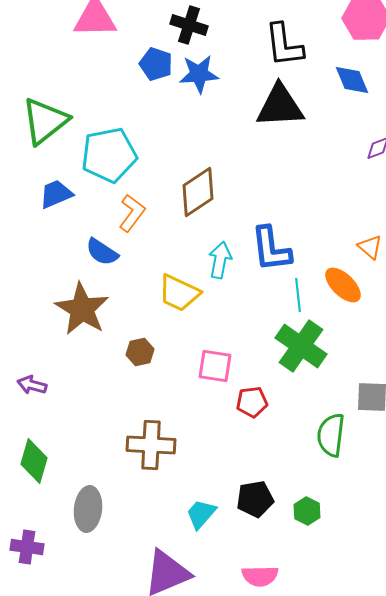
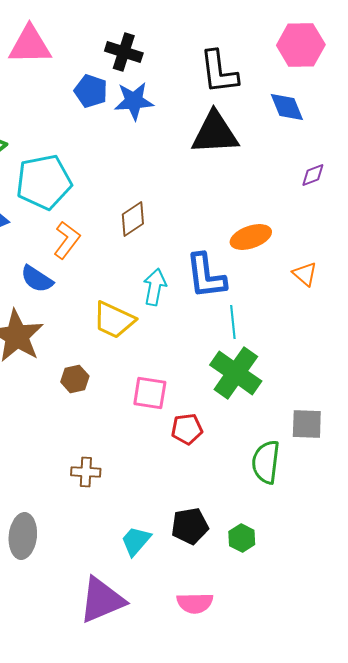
brown diamond: (198, 192) -> (133, 219), size x0.7
orange ellipse: (343, 285) -> (251, 237), moved, turned -63
brown cross: (151, 445) -> (86, 472), size x0.6

